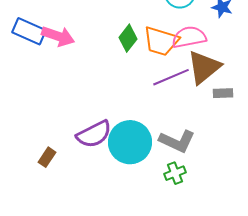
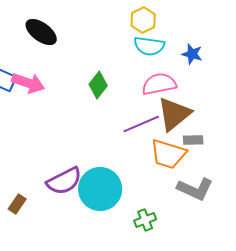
orange trapezoid: (161, 41) -> (168, 154), moved
gray L-shape: (177, 141) -> (195, 189), moved

